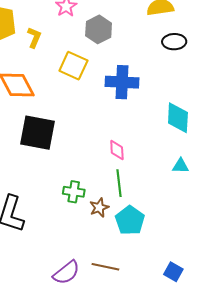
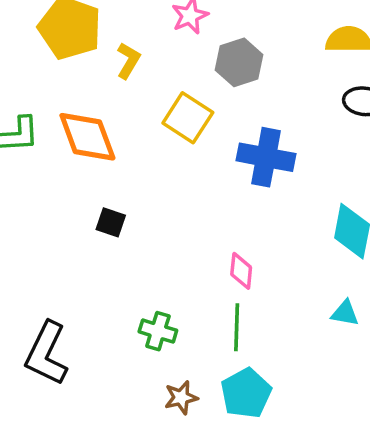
black square: (37, 133) -> (111, 222), size x0.5
brown star: (99, 207) -> (181, 398), moved

